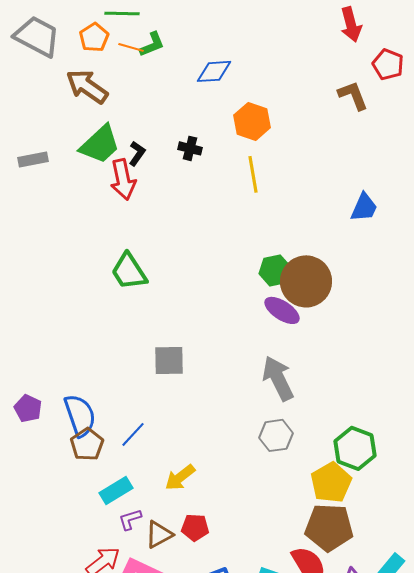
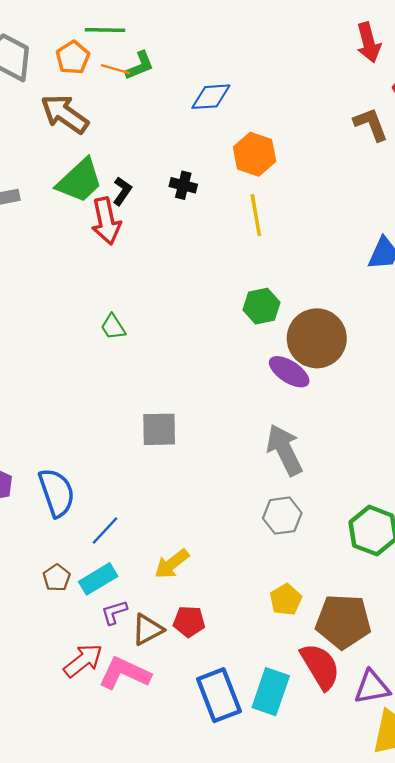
green hexagon: (275, 270) -> (262, 306), moved
green trapezoid: (129, 271) -> (113, 327), size x0.6
blue line: (133, 434) -> (105, 531), moved
brown pentagon: (87, 444) -> (57, 578), moved, size x0.7
yellow pentagon: (331, 482) -> (286, 600), moved, size x0.7

